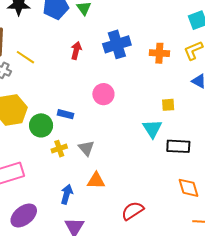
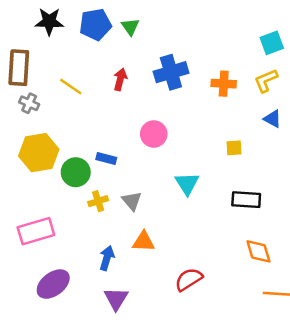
yellow line: (25, 57) -> (71, 87), moved
cyan triangle: (152, 129) -> (187, 184), moved

